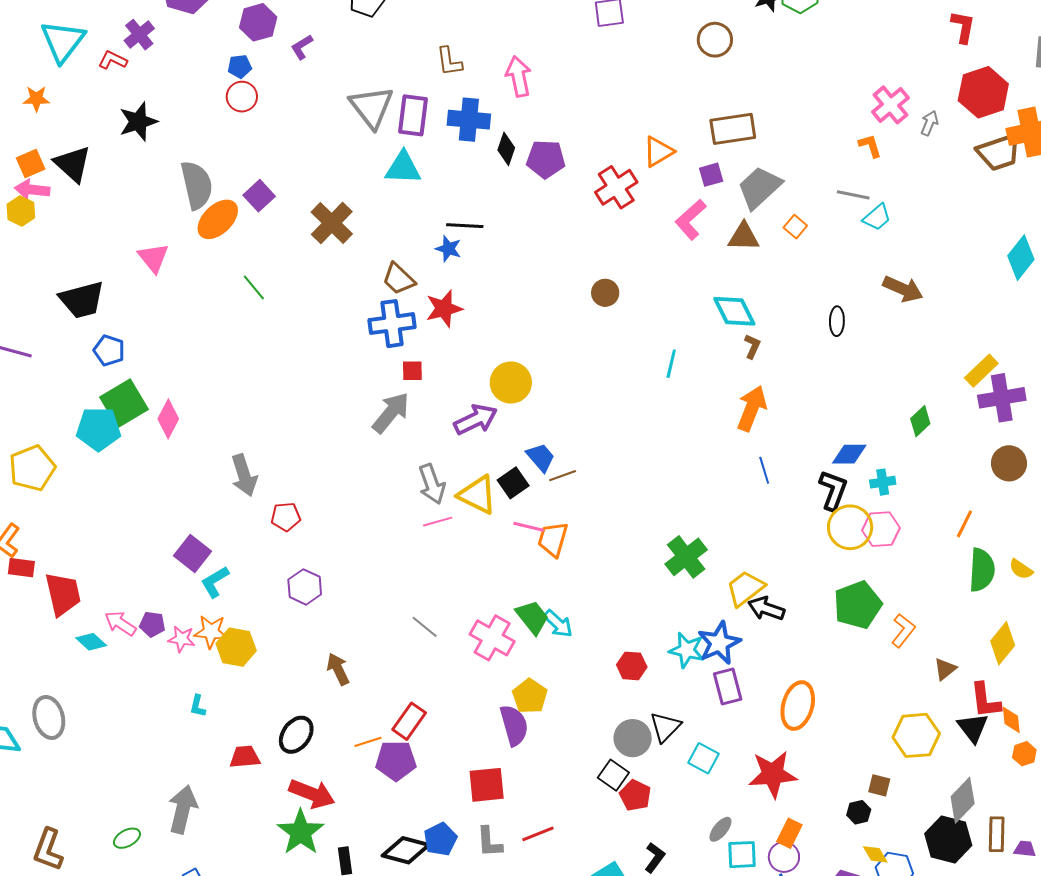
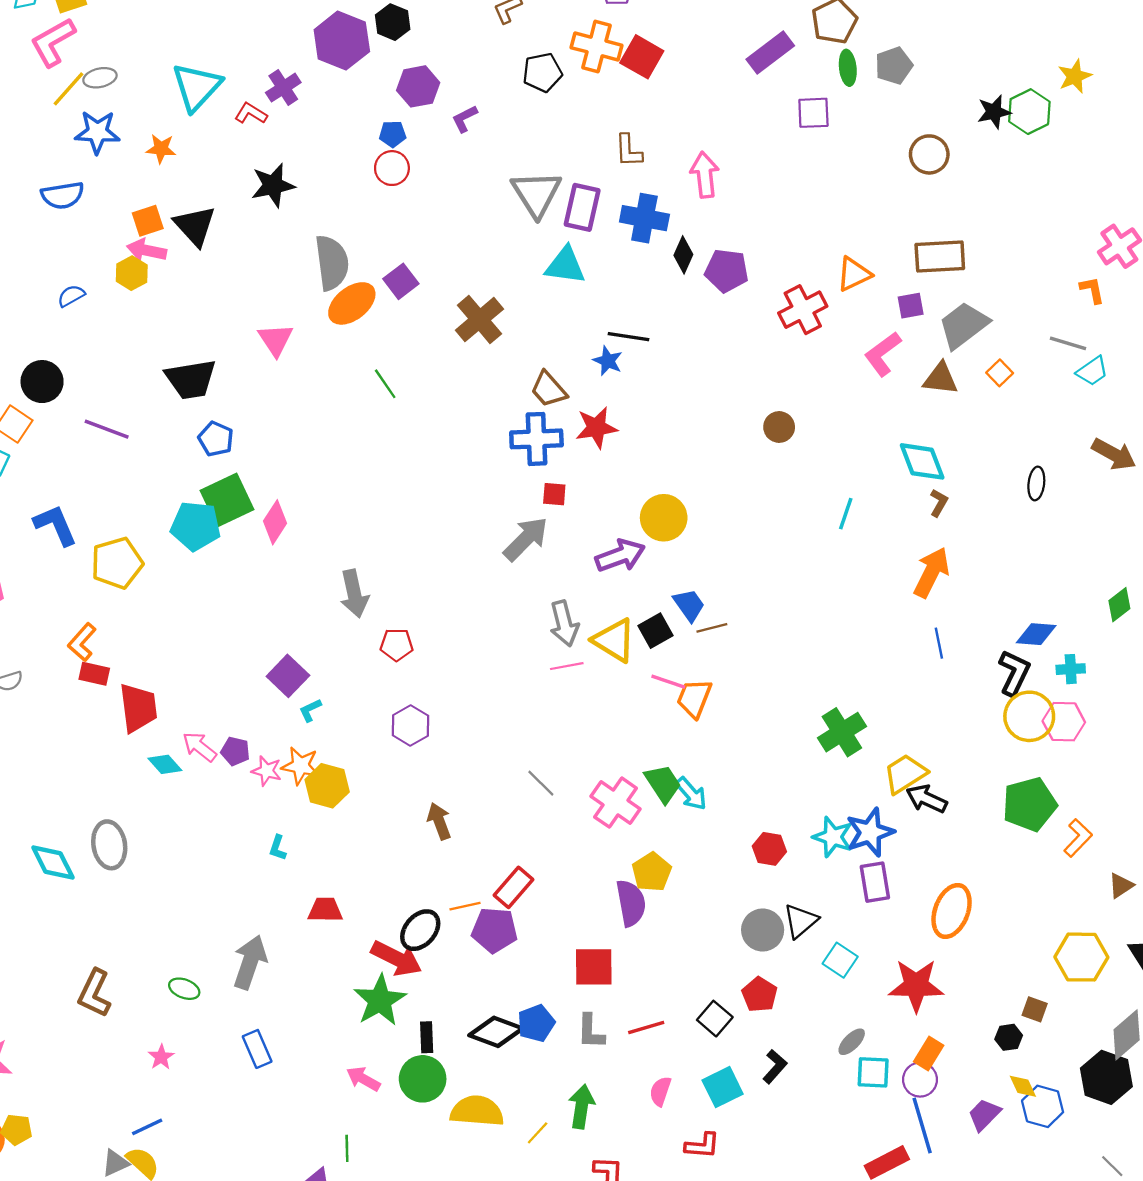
cyan L-shape: (215, 582) -> (310, 710), size x0.7
black ellipse: (296, 735) -> (420, 930), moved
black square: (613, 775) -> (715, 1019), moved
green ellipse: (127, 838) -> (184, 989), turned 44

